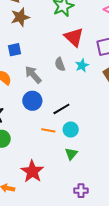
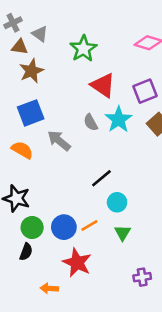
blue square: (14, 50) -> (31, 113), size x1.5
cyan star: (82, 65) -> (119, 120), size x1.5
blue circle: (32, 101) -> (64, 227), moved
orange line: (48, 130) -> (89, 226), moved, turned -32

